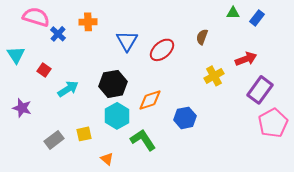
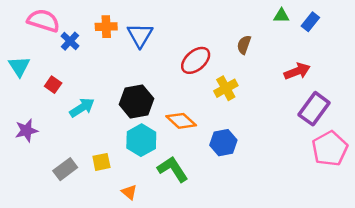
blue triangle: (127, 41) -> (140, 35), moved
yellow cross: (214, 76) -> (226, 88), moved
orange diamond: (150, 100) -> (181, 121), turned 60
purple star: (22, 108) -> (26, 130), turned -30

